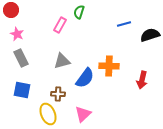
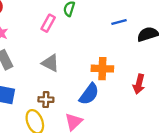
gray triangle: (62, 61) -> (50, 63), turned 42
blue semicircle: (85, 78) -> (89, 94), moved

